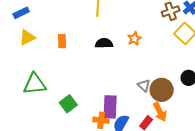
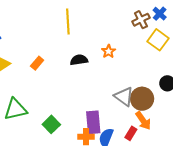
orange rectangle: (62, 41) -> (37, 63), turned 48
gray triangle: (144, 85) -> (124, 97), size x1.5

